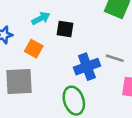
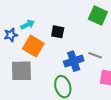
cyan arrow: (41, 18) -> (28, 25), moved
orange square: (34, 49) -> (33, 46), size x1.5

